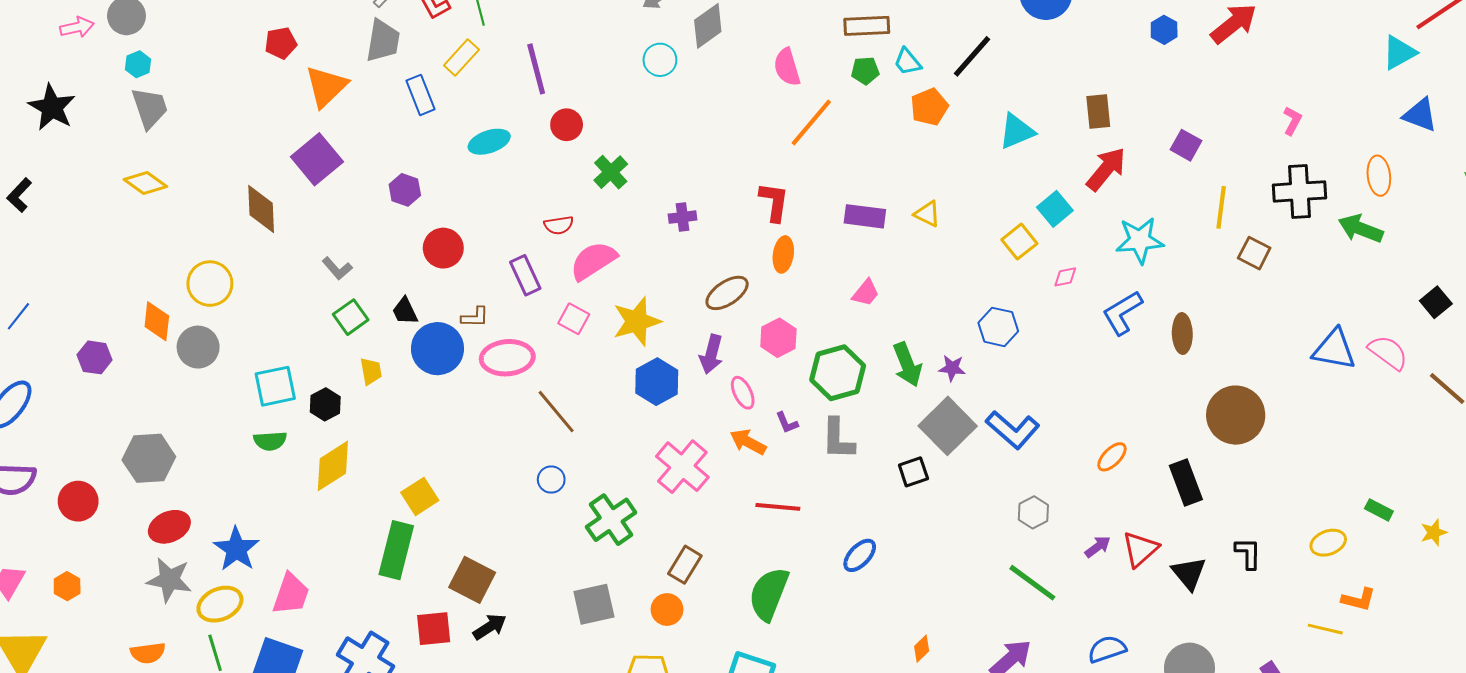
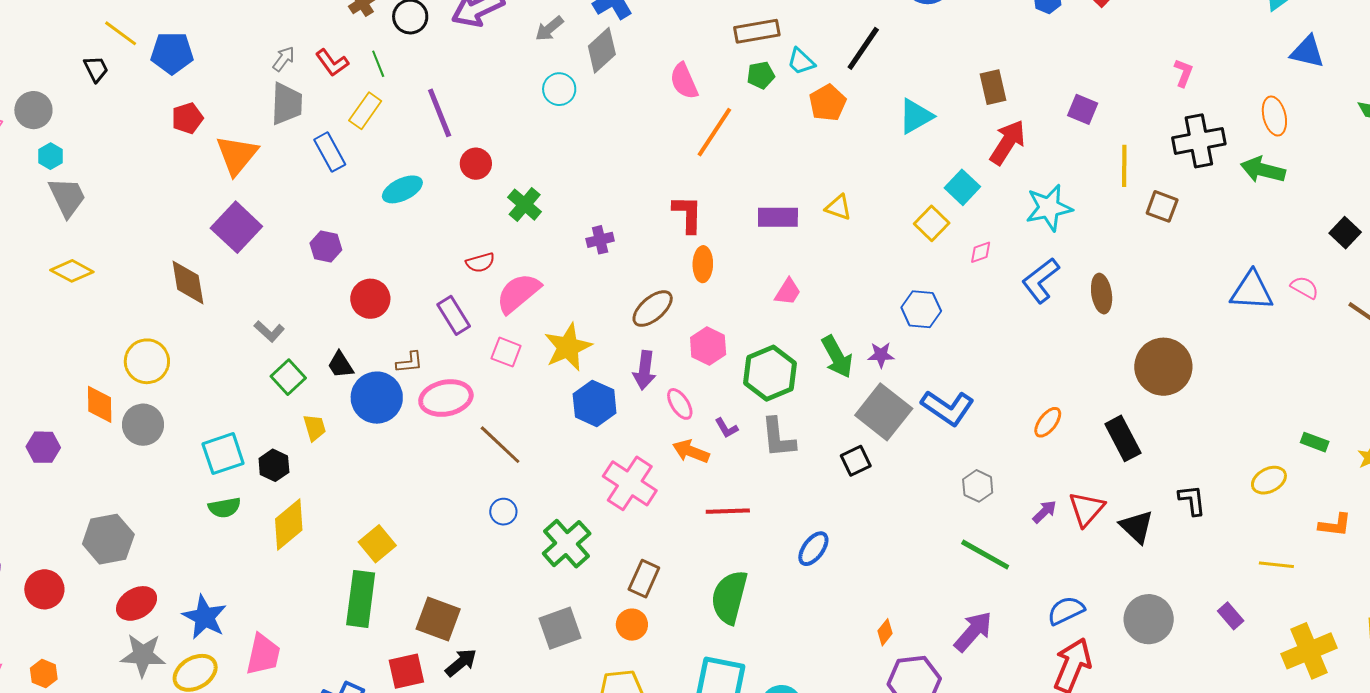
pink semicircle: (1388, 352) -> (1305, 287), size x0.7
orange L-shape: (1359, 599) -> (1335, 525), moved

